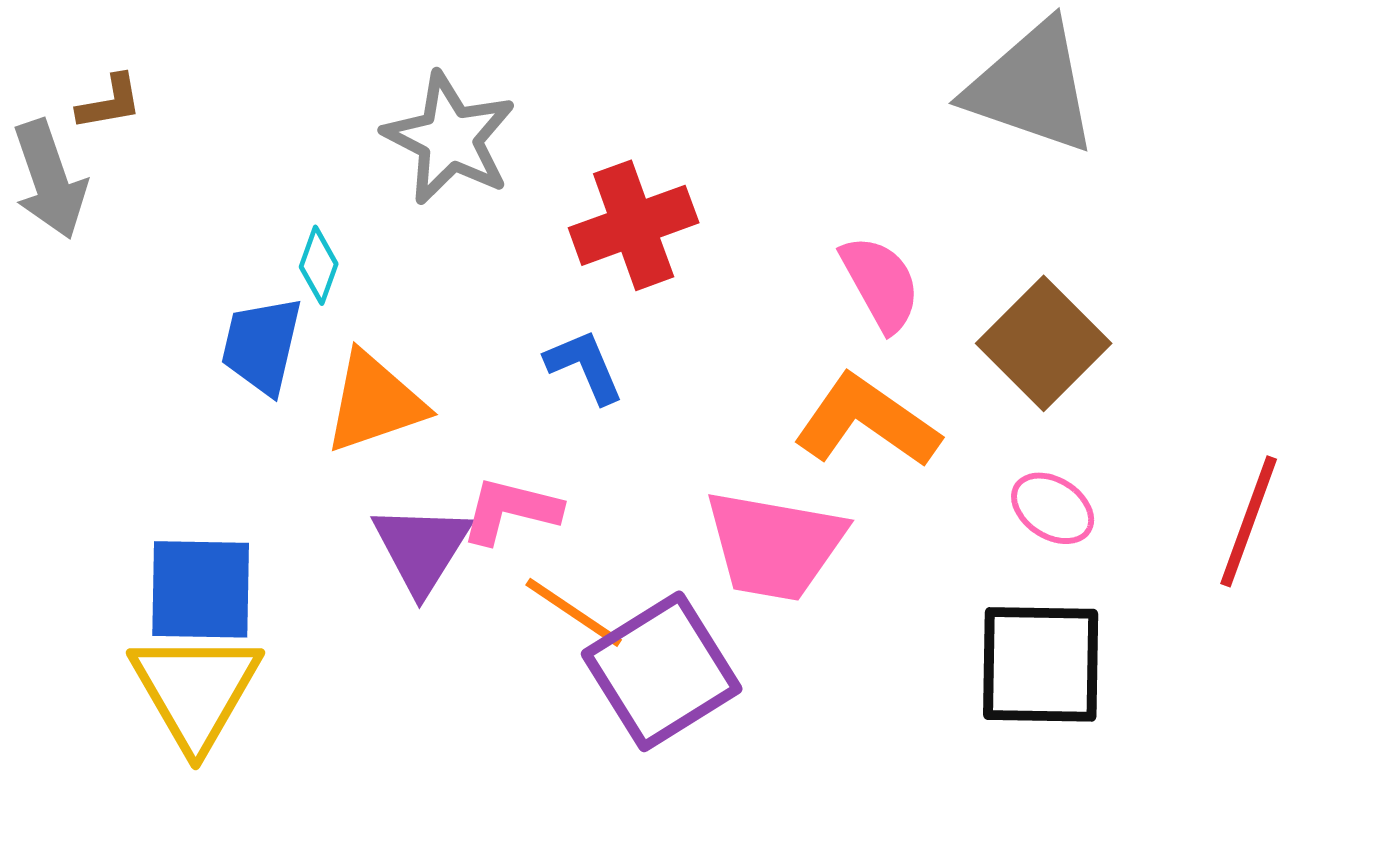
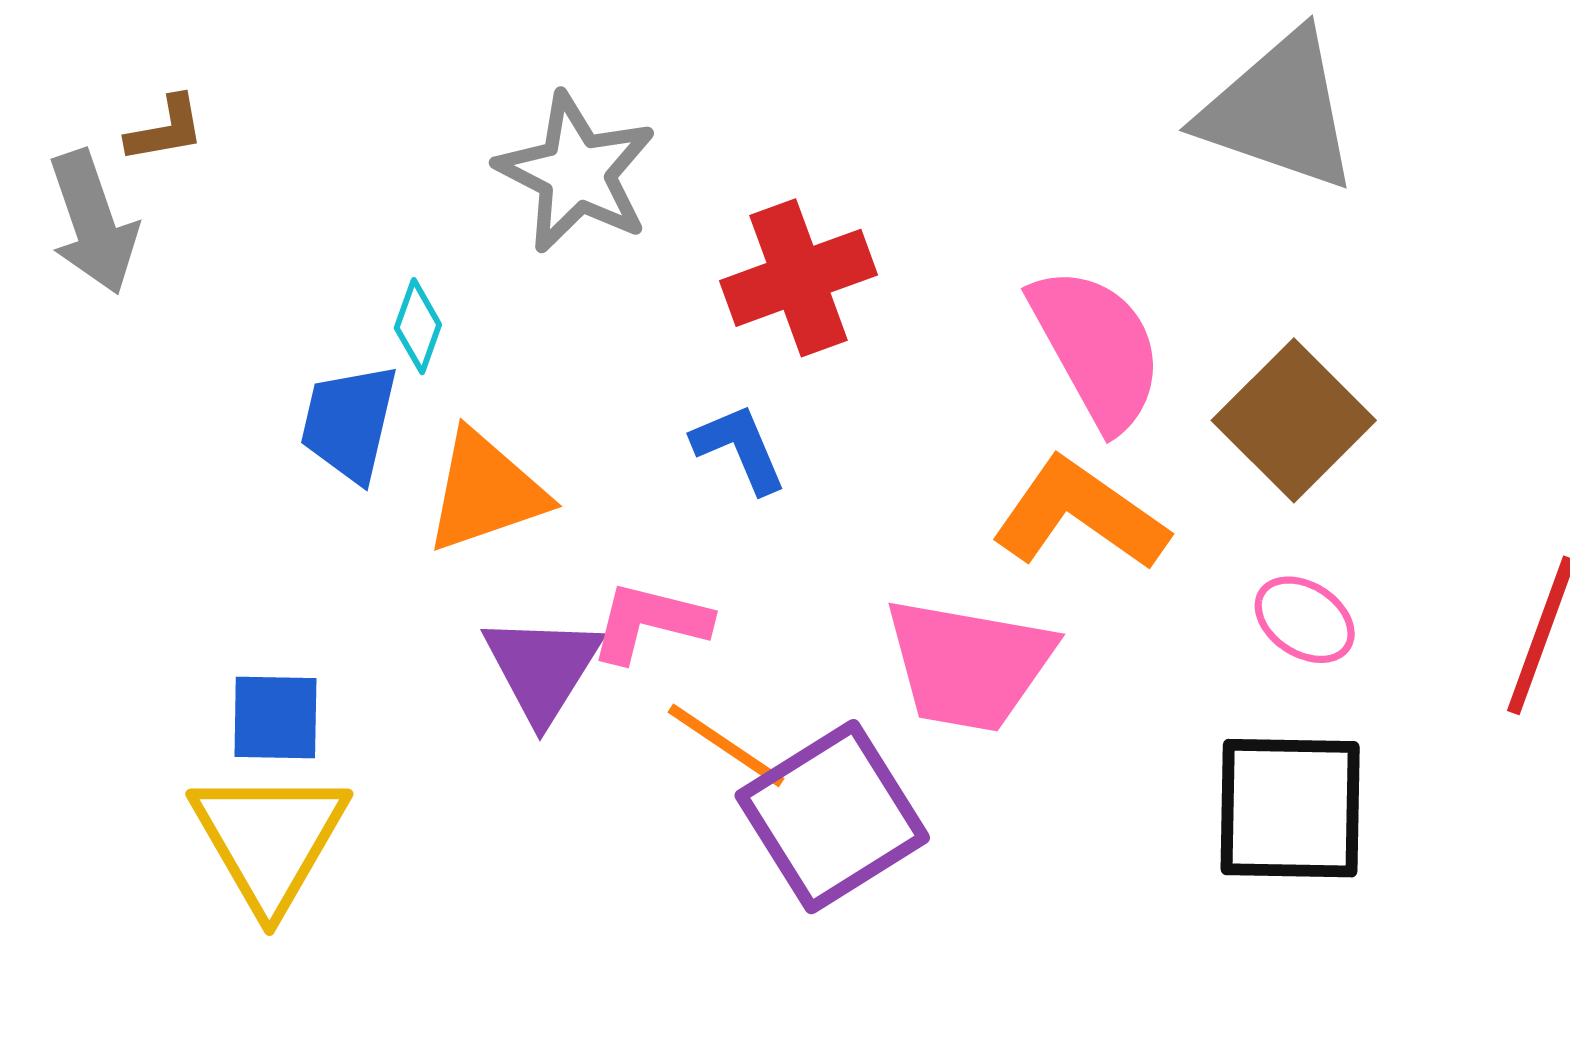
pink semicircle: (881, 283) -> (1097, 348), size x1.4
blue square: (201, 589) -> (275, 718), size x0.7

